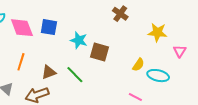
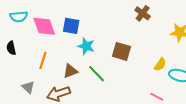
cyan star: (79, 40) -> (86, 46), moved

